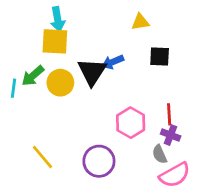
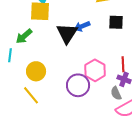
yellow circle: (60, 83) -> (36, 71), moved
cyan line: (14, 88) -> (10, 55), moved
purple circle: (99, 161) -> (78, 85), moved

